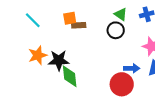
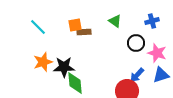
green triangle: (121, 14) -> (115, 21), moved
black circle: (116, 30) -> (136, 43), moved
blue arrow: (132, 68) -> (137, 75), turned 133

